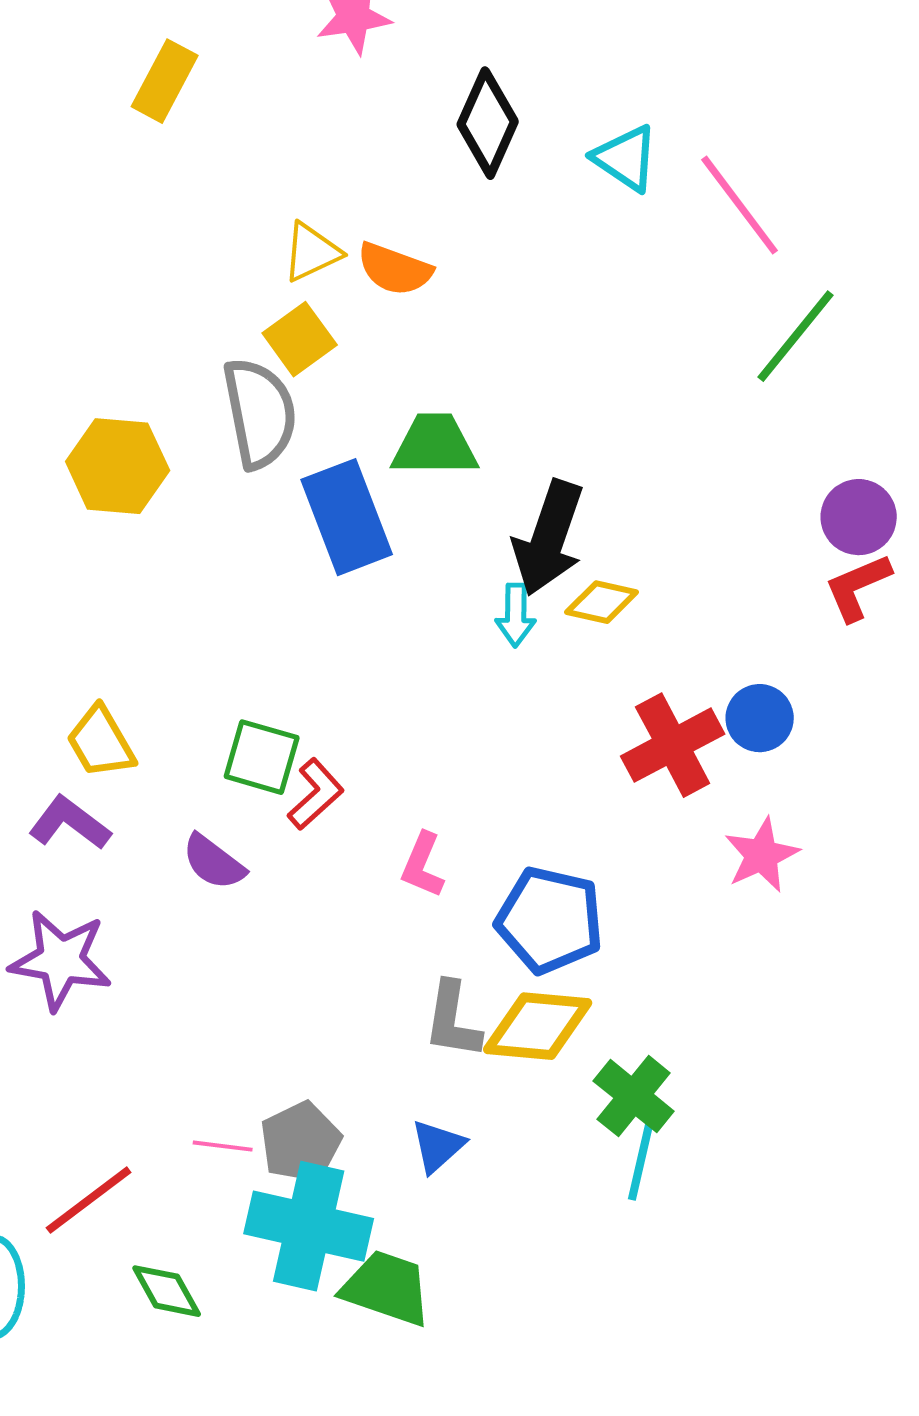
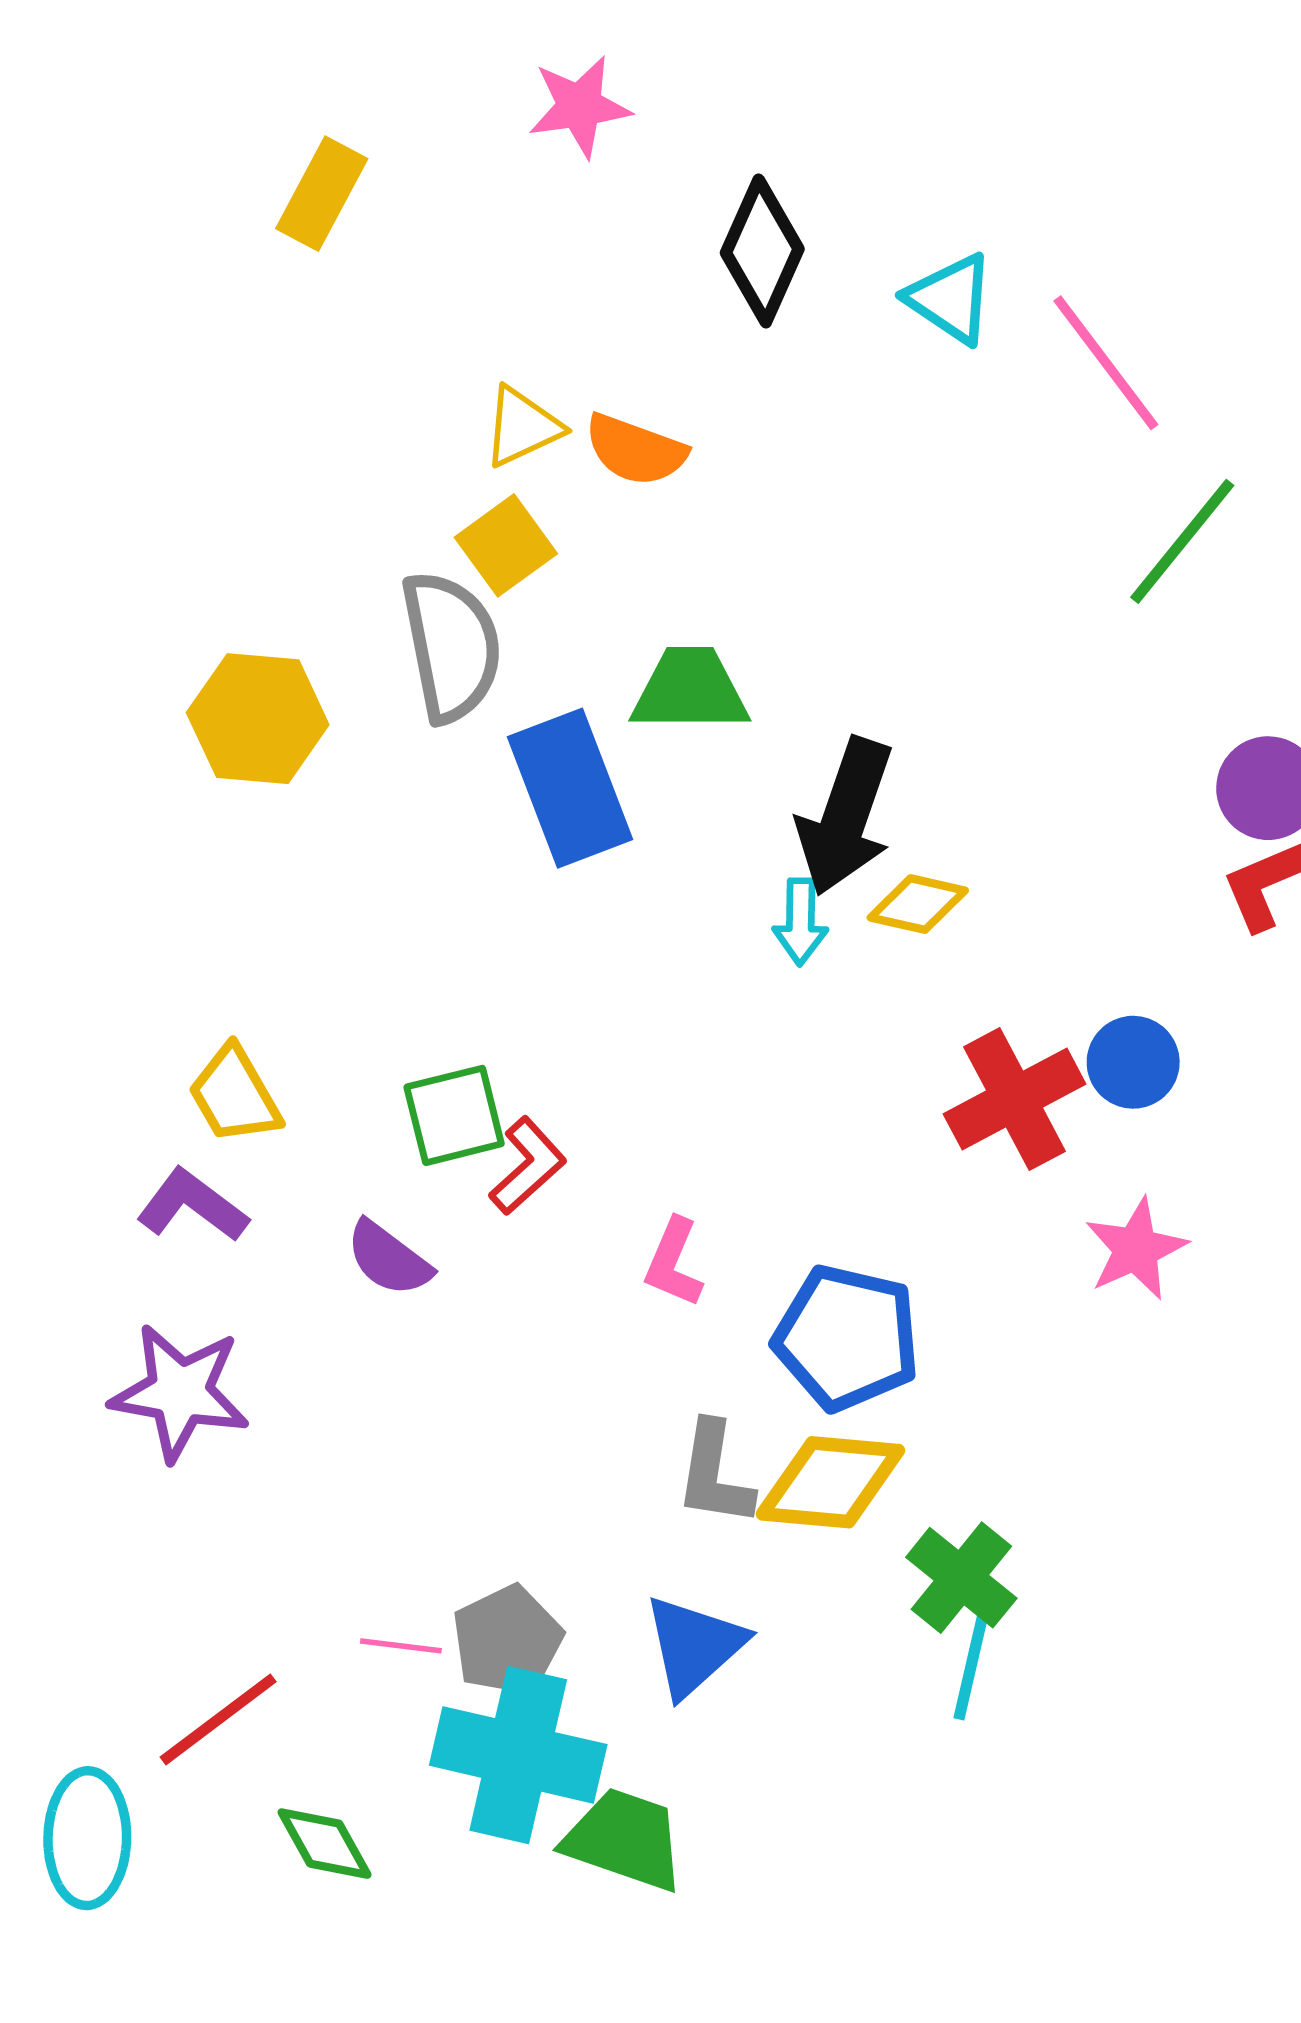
green square: (262, 757) -> (454, 1115), turned -30
blue triangle: (438, 1146) -> (694, 1646), size x1.4

